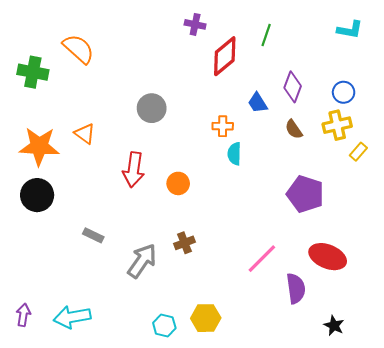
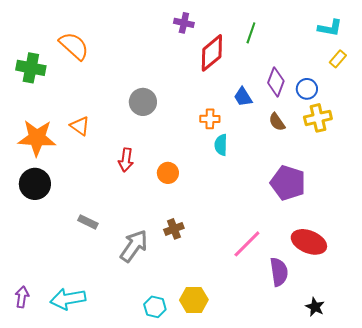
blue circle: (344, 92) -> (307, 89), moved
yellow rectangle: (358, 152) -> (338, 59), moved
red arrow: (134, 170) -> (126, 160), size x0.7

